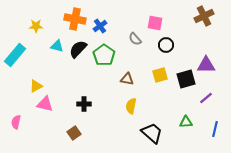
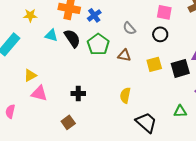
pink square: (155, 23) -> (164, 12), moved
black semicircle: (78, 49) -> (72, 38), turned 102
brown triangle: (127, 79) -> (124, 55), moved

